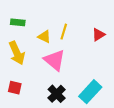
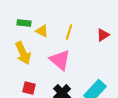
yellow triangle: (44, 37) -> (42, 31), moved
red square: (15, 88) -> (29, 88), moved

